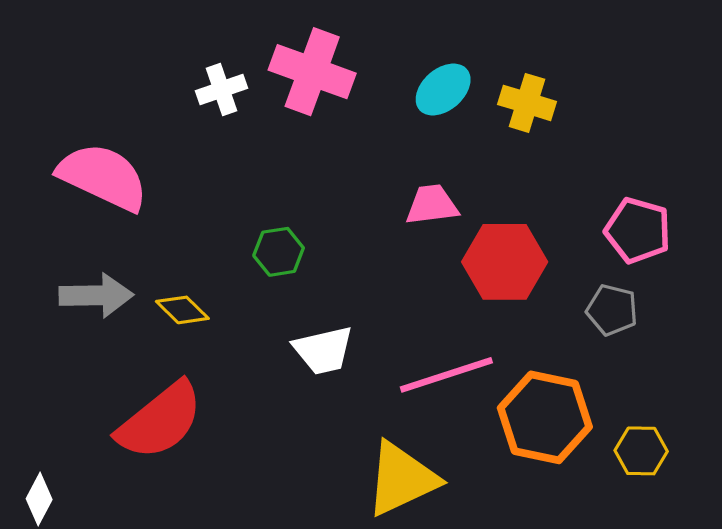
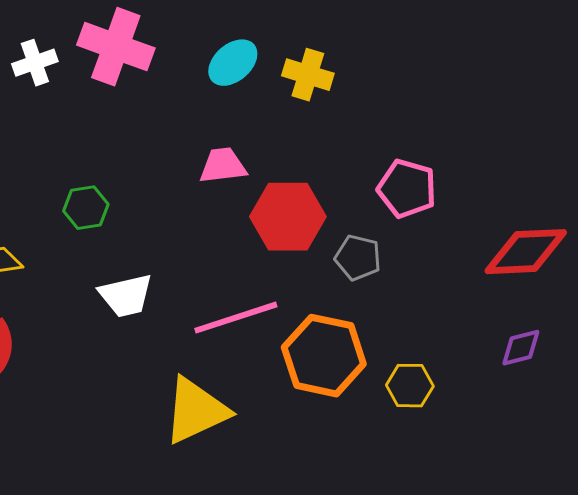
gray pentagon: (612, 310) -> (358, 258), moved

